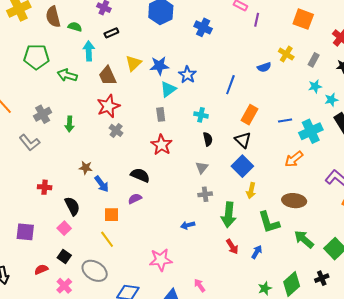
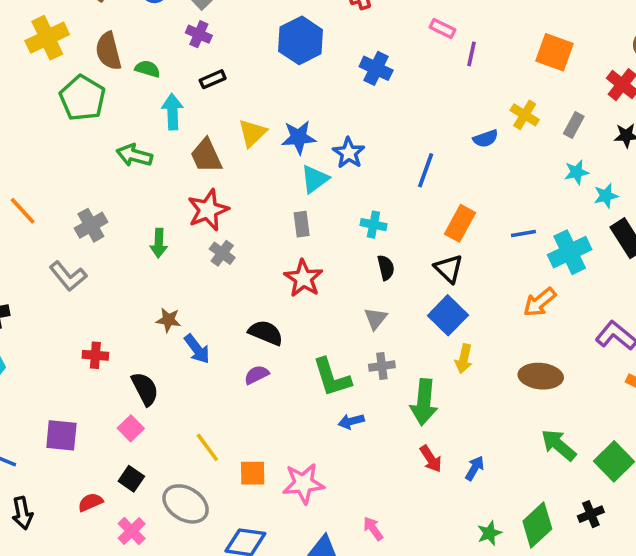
green pentagon: (36, 57) -> (82, 98), moved, turned 30
green arrow: (70, 124) -> (159, 243), moved
orange square: (111, 215) -> (253, 473), moved
green L-shape: (269, 222) -> (332, 377), moved

